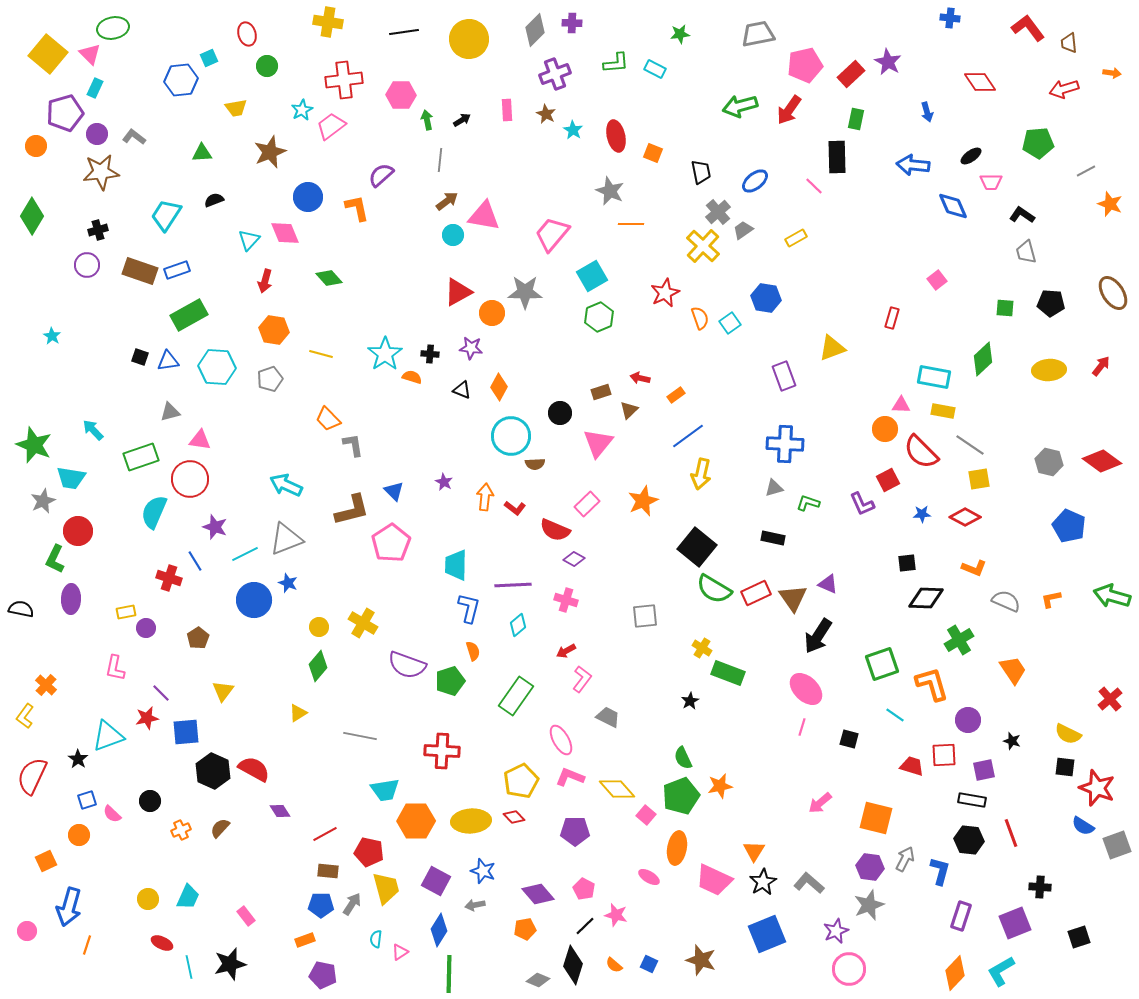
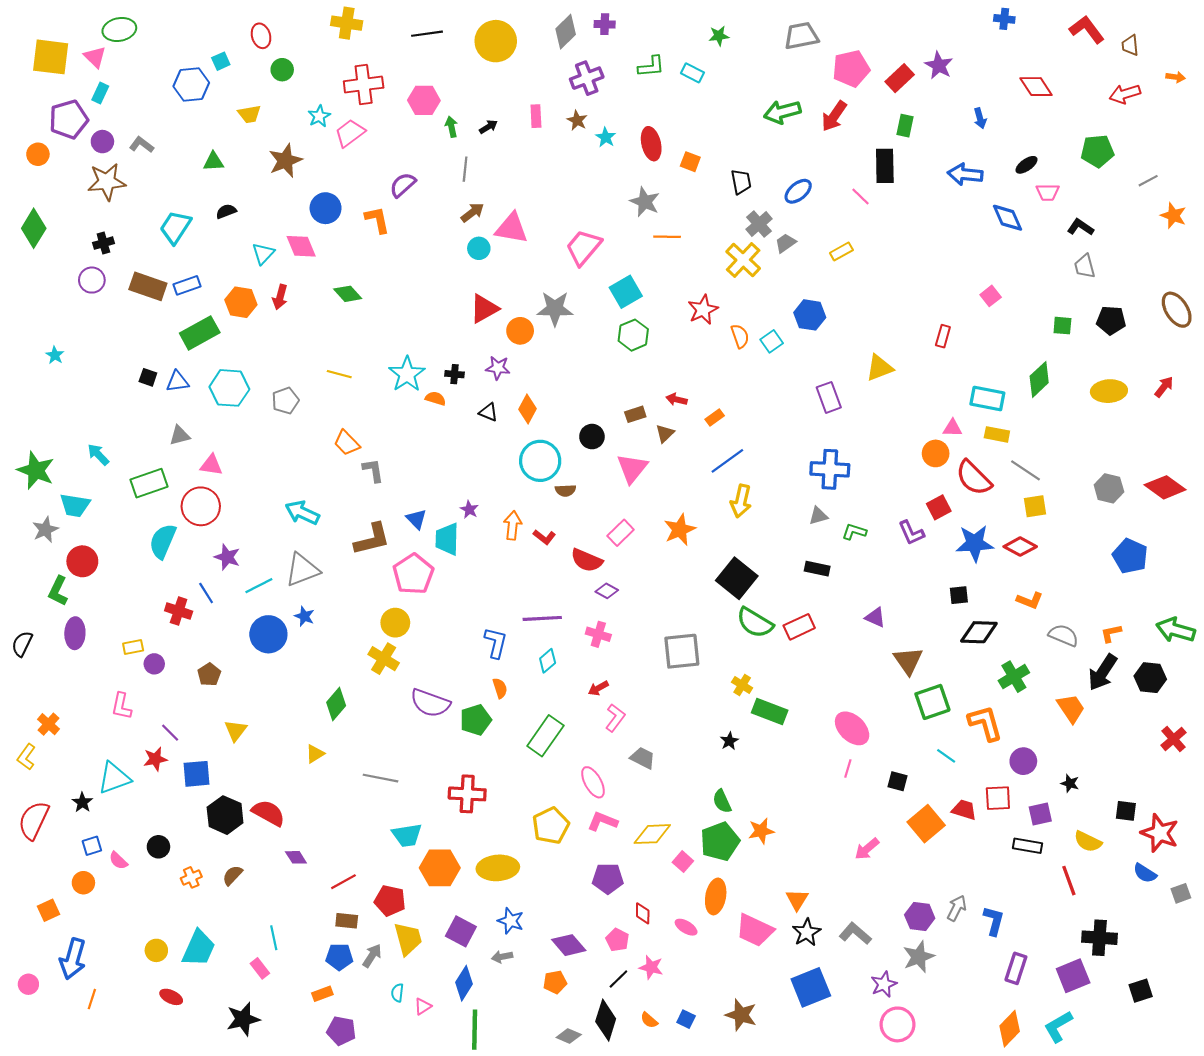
yellow square: (48, 54) -> (51, 57), turned -33
orange hexagon: (274, 330) -> (241, 302), moved
blue star: (922, 514) -> (975, 543), size x2.0
cyan trapezoid: (456, 565) -> (447, 539), moved
brown triangle: (793, 598) -> (908, 661), moved
black semicircle: (21, 609) -> (22, 644), turned -75
gray square: (645, 616) -> (682, 651), size x1.4
yellow circle: (319, 627) -> (395, 623), moved, size x1.4
black arrow: (818, 636) -> (1103, 672), moved
yellow semicircle: (1068, 734) -> (1088, 841), moved
yellow diamond: (617, 789) -> (652, 834), turned -51
red diamond: (514, 817) -> (643, 913), moved, turned 45
orange square: (876, 818) -> (926, 824), moved, turned 36
black hexagon: (969, 840) -> (1150, 678), moved
gray square: (1117, 845) -> (1181, 893), size x0.7
black cross: (1040, 887) -> (1099, 938), size x1.5
cyan trapezoid: (188, 897) -> (199, 948), size x1.4
cyan line: (189, 967) -> (274, 938), moved

